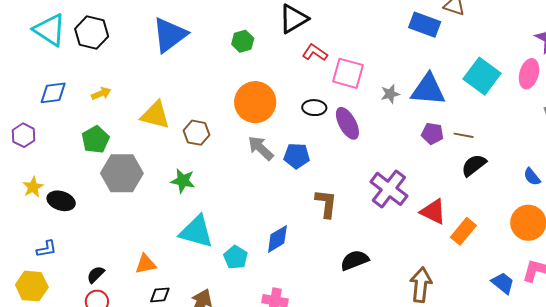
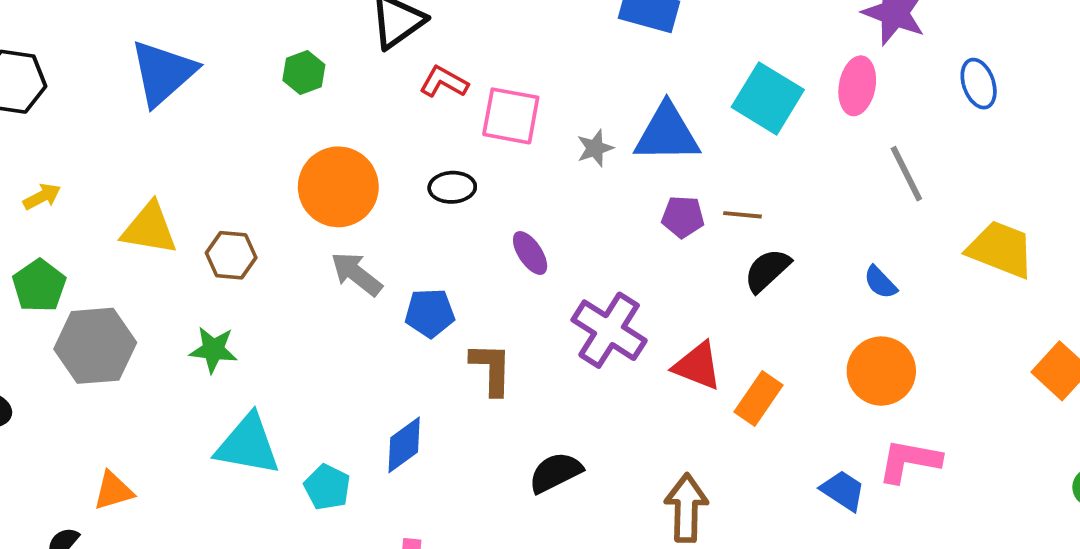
purple ellipse: (347, 123) -> (530, 253), moved, size x0.7
blue pentagon: (297, 156) -> (430, 313), moved
orange triangle: (146, 264) -> (113, 491), moved

